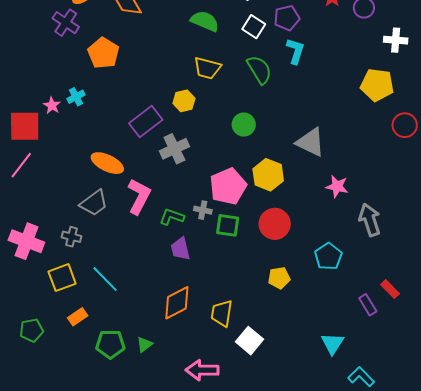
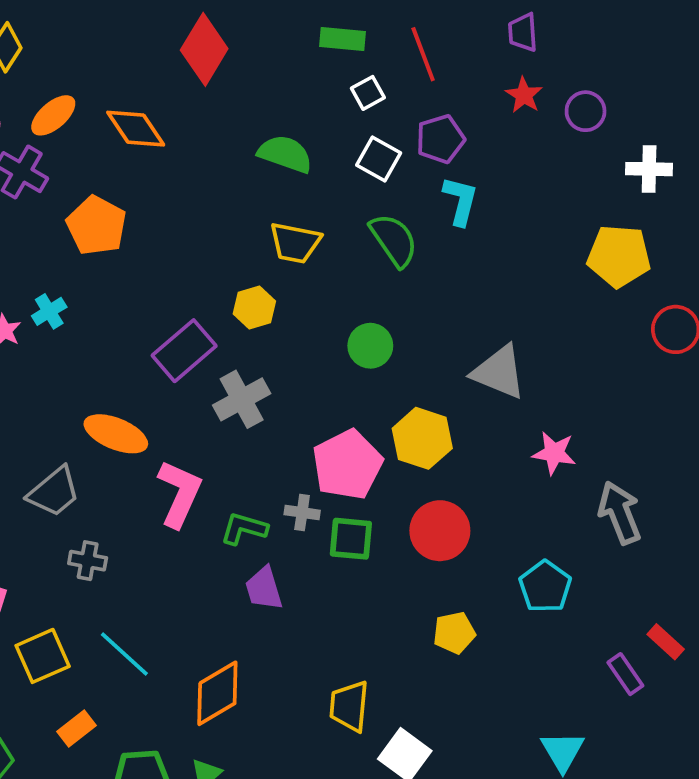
gray trapezoid: (94, 203) -> (54, 492), moved
gray cross: (72, 237) -> (88, 561), moved
orange diamond: (177, 303) -> (217, 693), moved

